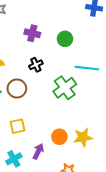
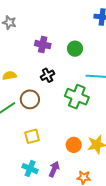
green cross: (65, 88) -> (77, 97), turned -30
purple arrow: (38, 151) -> (54, 169), moved
cyan cross: (14, 159) -> (30, 169), turned -35

